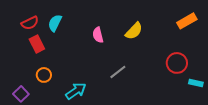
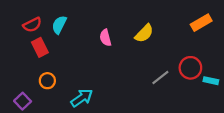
gray line: (118, 72) -> (160, 77), moved
cyan rectangle: (196, 83) -> (211, 81), moved

